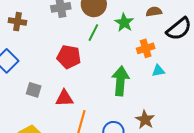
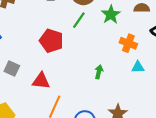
orange cross: (146, 48) -> (128, 43), turned 30
green arrow: (120, 81) -> (99, 72), size x0.5

